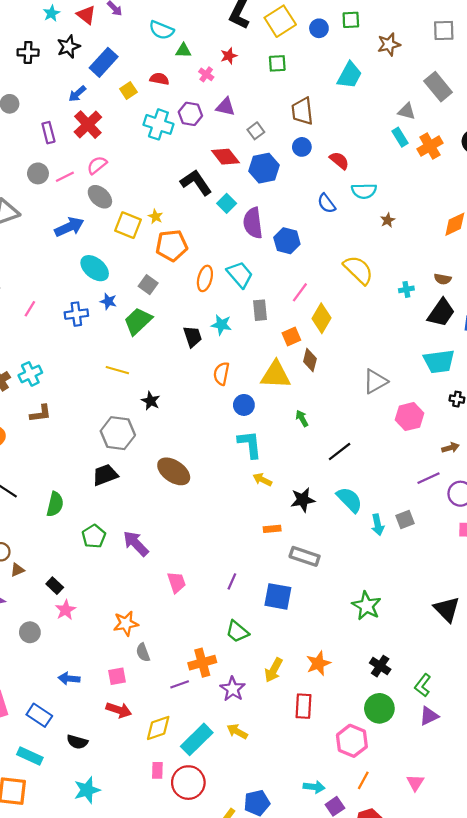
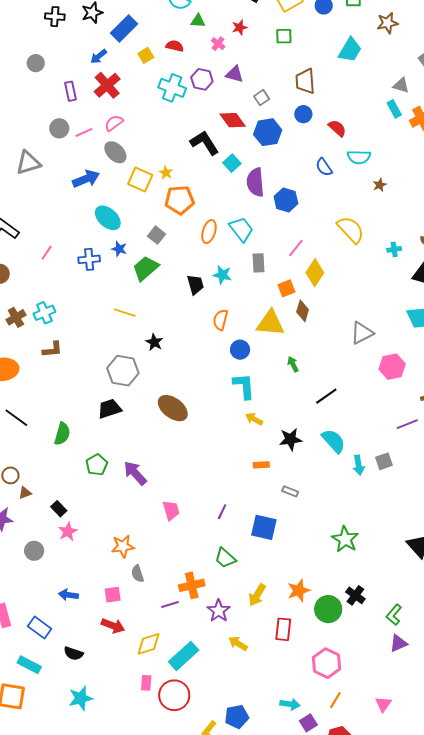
gray rectangle: (305, 556) -> (290, 491), size x0.6
green circle: (379, 708) -> (328, 609), moved
yellow arrow: (237, 731) -> (238, 644), moved

